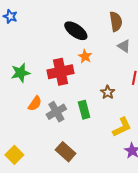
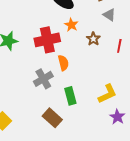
brown star: (108, 92) -> (93, 39), moved
orange semicircle: (35, 104) -> (63, 63), moved, turned -49
green rectangle: (84, 110) -> (70, 96), moved

